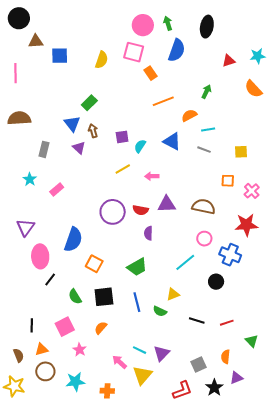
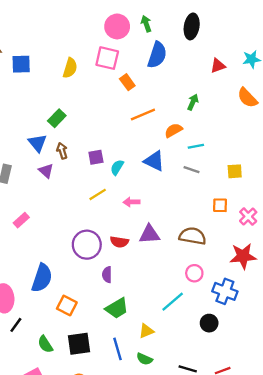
purple semicircle: (148, 233) -> (107, 275), moved
yellow triangle: (173, 294) -> (146, 331), moved

